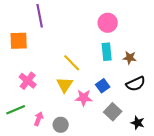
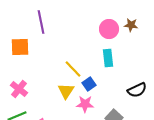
brown star: (130, 58) -> (131, 25), moved
pink cross: (28, 81) -> (19, 89), moved
blue square: (103, 86) -> (89, 84), moved

